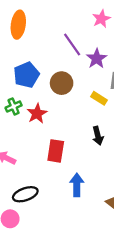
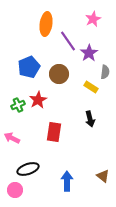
orange ellipse: (18, 25) -> (46, 24), moved
green cross: (14, 107) -> (18, 105), moved
blue arrow: (77, 185) -> (67, 181), moved

